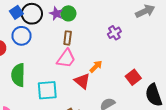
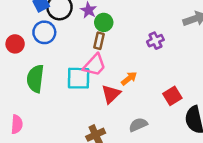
green circle: (68, 13) -> (104, 22), moved
red triangle: (82, 81) -> (111, 94), turned 30
cyan square: (47, 90) -> (79, 78), moved

